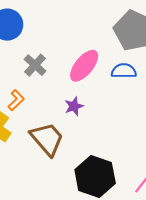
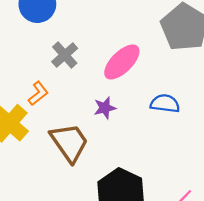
blue semicircle: (124, 71) -> (165, 104), moved

